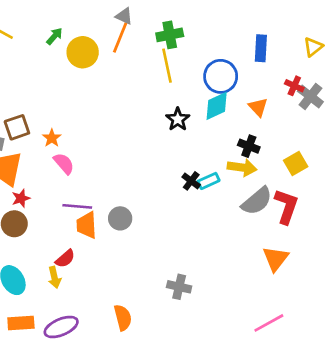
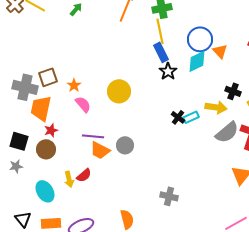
blue rectangle: (261, 48) -> (161, 52), moved, turned -30
yellow circle: (83, 52) -> (119, 91), moved
orange triangle: (258, 107) -> (220, 51), moved
black cross: (249, 146) -> (233, 91), moved
orange trapezoid: (87, 225) -> (100, 150), turned -60
yellow arrow: (54, 277) -> (69, 179), moved

